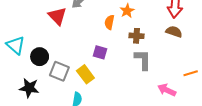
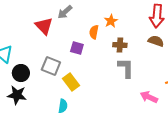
purple square: (100, 52) -> (77, 48), moved
black circle: (40, 57) -> (21, 73), moved
gray square: (59, 71) -> (51, 66), moved

